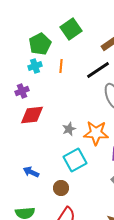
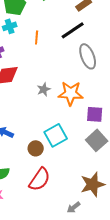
orange line: (61, 66) -> (37, 37), moved
cyan square: (75, 160) -> (56, 135), moved

